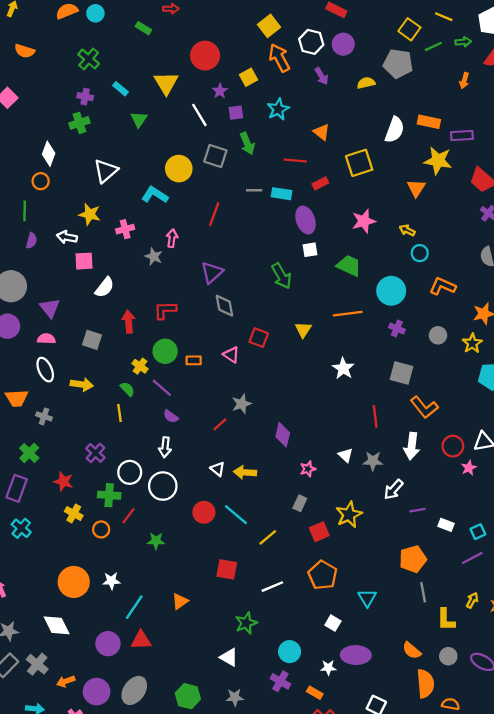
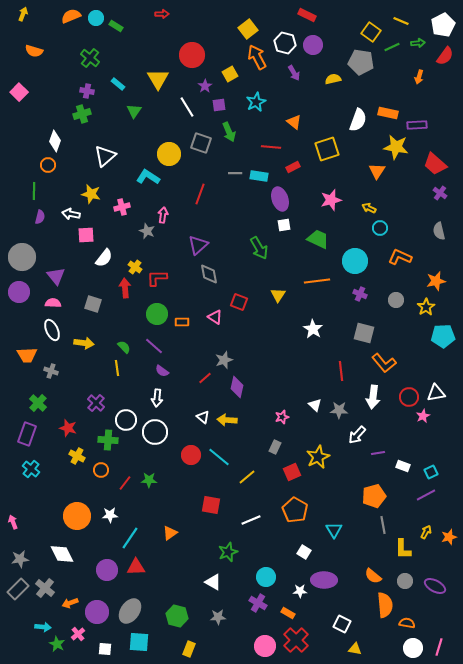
green rectangle: (143, 28) -> (116, 26), moved
yellow cross: (140, 366) -> (135, 267), moved
purple diamond: (283, 435) -> (237, 387), moved
red line: (129, 516) -> (125, 483), moved

